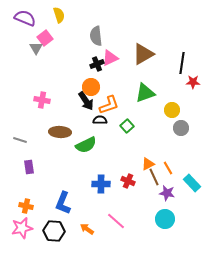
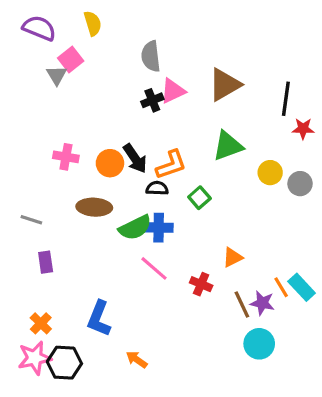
orange circle: (91, 87) -> (110, 163), moved
gray circle: (181, 128) -> (300, 184), moved
orange line: (168, 168) -> (281, 287), moved
brown line: (154, 177) -> (242, 305), moved
blue cross: (101, 184) -> (159, 228), moved
orange cross: (26, 206) -> (41, 323), turned 32
pink line: (116, 221) -> (154, 268), moved
black hexagon: (54, 231) -> (64, 363), moved

